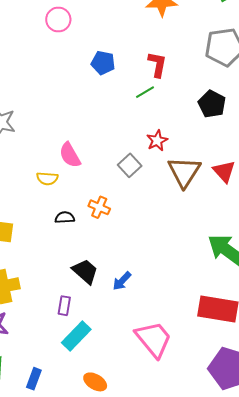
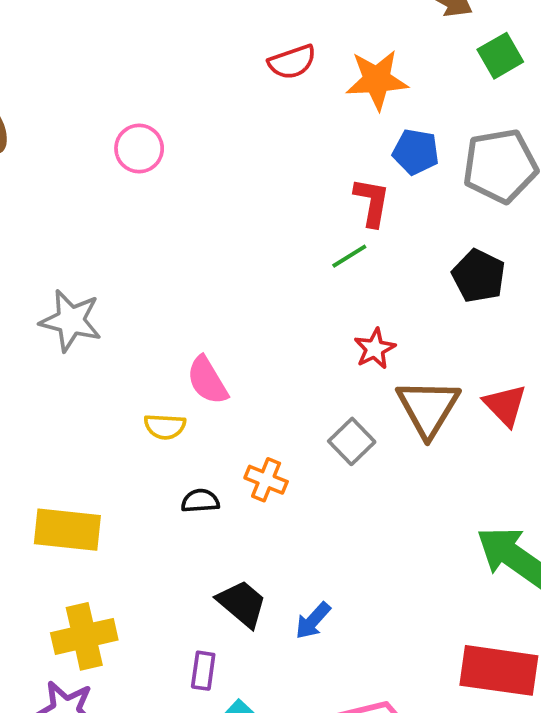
pink circle: (58, 19) -> (139, 149), moved
blue pentagon: (103, 63) -> (416, 152), moved
gray square: (130, 165) -> (352, 441), moved

